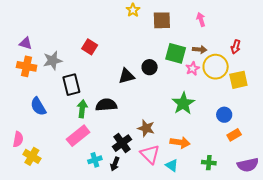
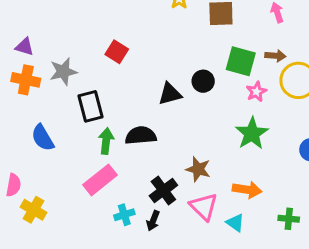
pink star: (193, 69) -> (256, 92), moved

